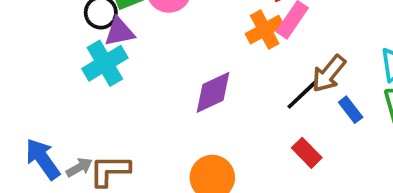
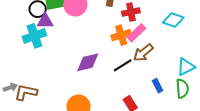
brown arrow: (329, 74) -> (143, 53), moved
black line: (302, 95) -> (123, 65), moved

